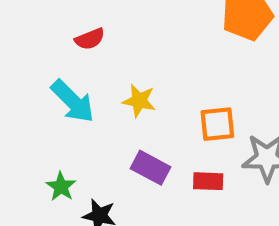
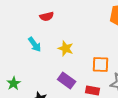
cyan arrow: (73, 101) -> (35, 44), size x0.7
green star: (61, 187) -> (14, 83), moved

